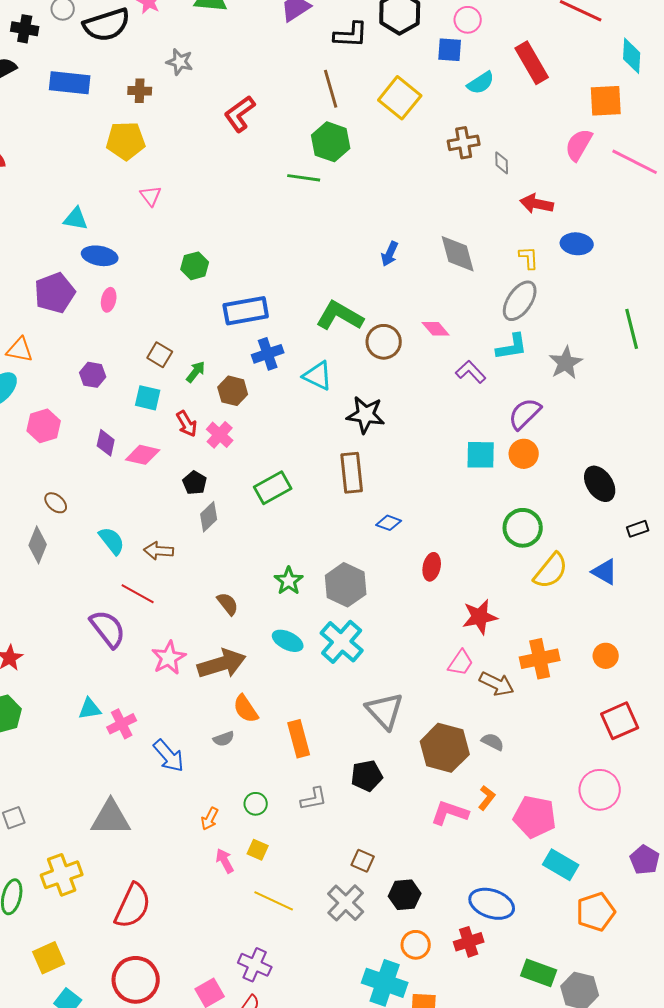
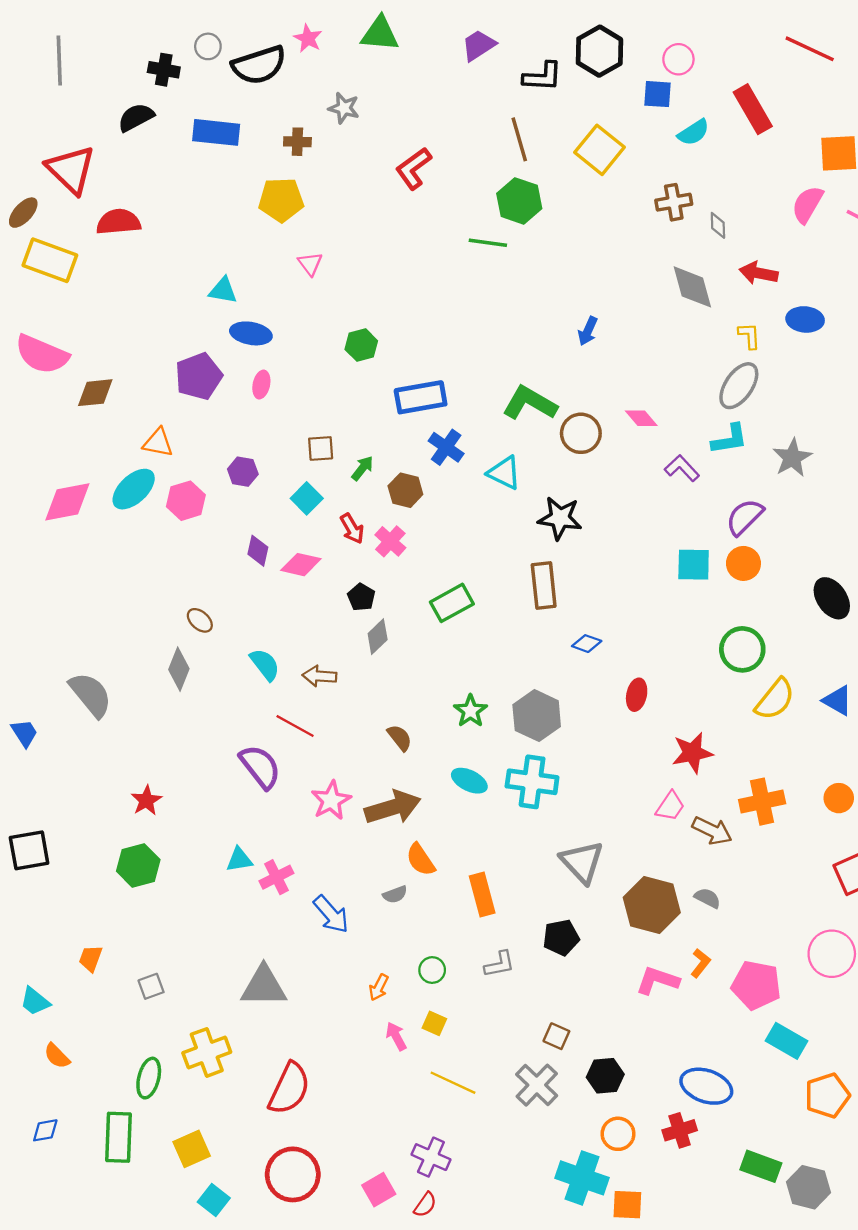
gray diamond: (458, 254) -> (692, 287), moved
blue cross: (268, 354) -> (446, 447), turned -36
brown square: (160, 355) -> (321, 448), turned -35
cyan square: (148, 398) -> (307, 498), turned 32
pink hexagon: (44, 426) -> (186, 501), moved
cyan cross: (342, 642) -> (532, 782), turned -33

